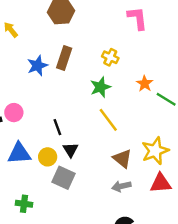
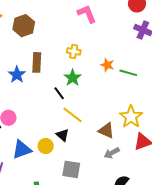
yellow line: (108, 120) -> (72, 115), moved
black line: (57, 127) -> (59, 93), moved
gray square: (63, 178) -> (71, 169), moved

